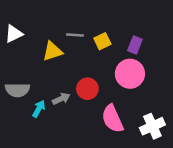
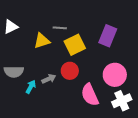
yellow square: (102, 41) -> (75, 45), moved, size x1.5
purple rectangle: (135, 45) -> (108, 36), size x1.5
pink circle: (130, 74) -> (115, 75), moved

